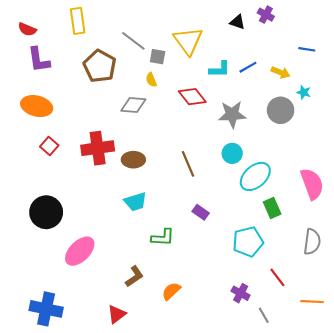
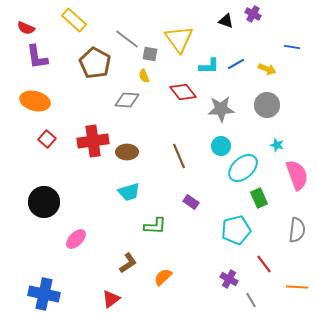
yellow rectangle: (78, 21) -> (74, 20), turned -40
cyan star: (304, 92) -> (277, 145), moved
pink ellipse: (80, 251) -> (76, 239), size x0.7

